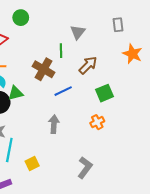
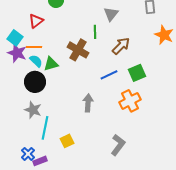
blue line: (63, 91) -> (109, 75), moved
green triangle: (16, 93) -> (51, 64), moved
orange cross: (97, 122) -> (130, 101), size x1.5

